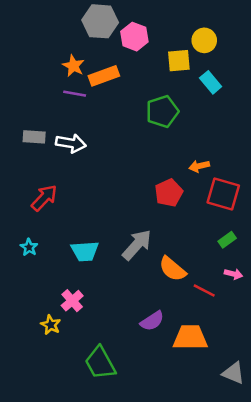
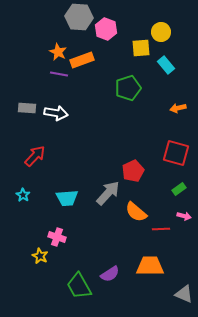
orange arrow: (199, 166) -> (178, 108), moved
red pentagon: (169, 193) -> (133, 171), moved
red line: (204, 291) -> (161, 229), turned -30
pink cross: (72, 301) -> (57, 237), turned -30
purple semicircle: (152, 321) -> (110, 274), moved

